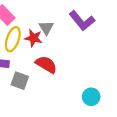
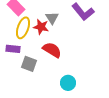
cyan circle: (91, 97) -> (68, 83), moved

